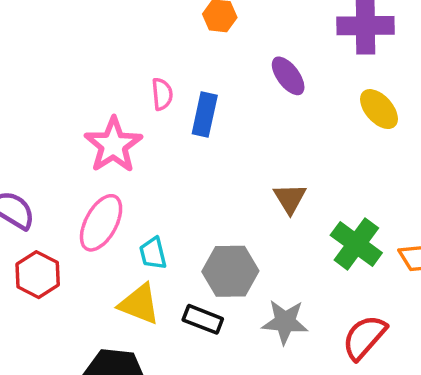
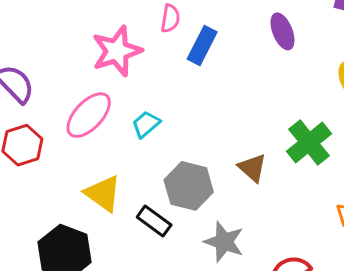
brown triangle: (290, 198) -> (252, 168), moved, turned -32
green cross: (356, 244) -> (309, 143), moved
cyan trapezoid: (153, 253) -> (146, 124), moved, turned 48

